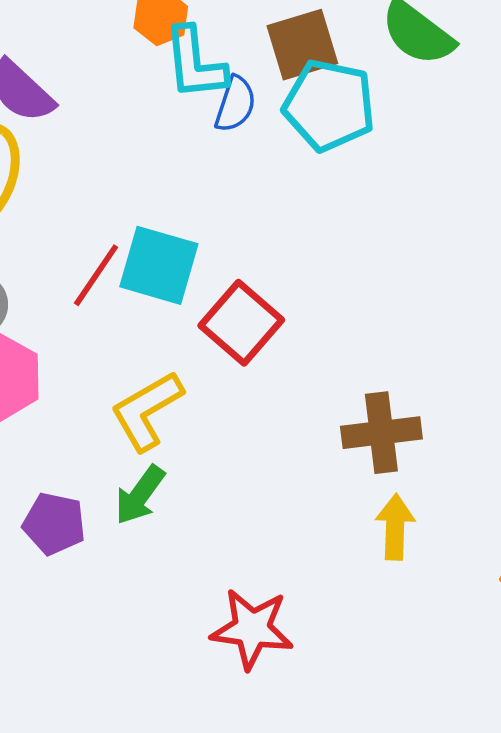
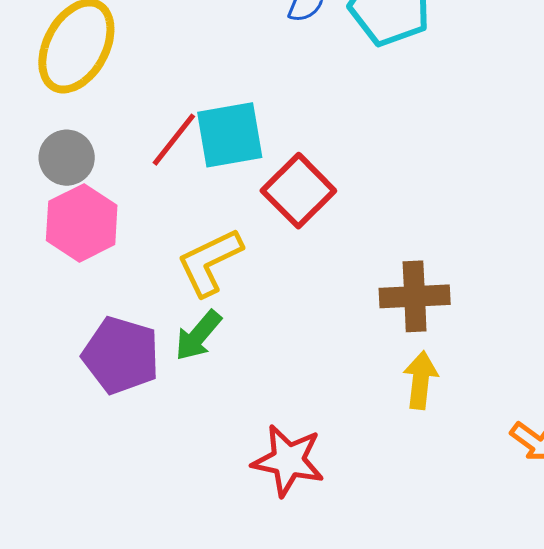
cyan square: (159, 265) -> (230, 135), turned -30
purple pentagon: (54, 524) -> (121, 355), size x1.4

